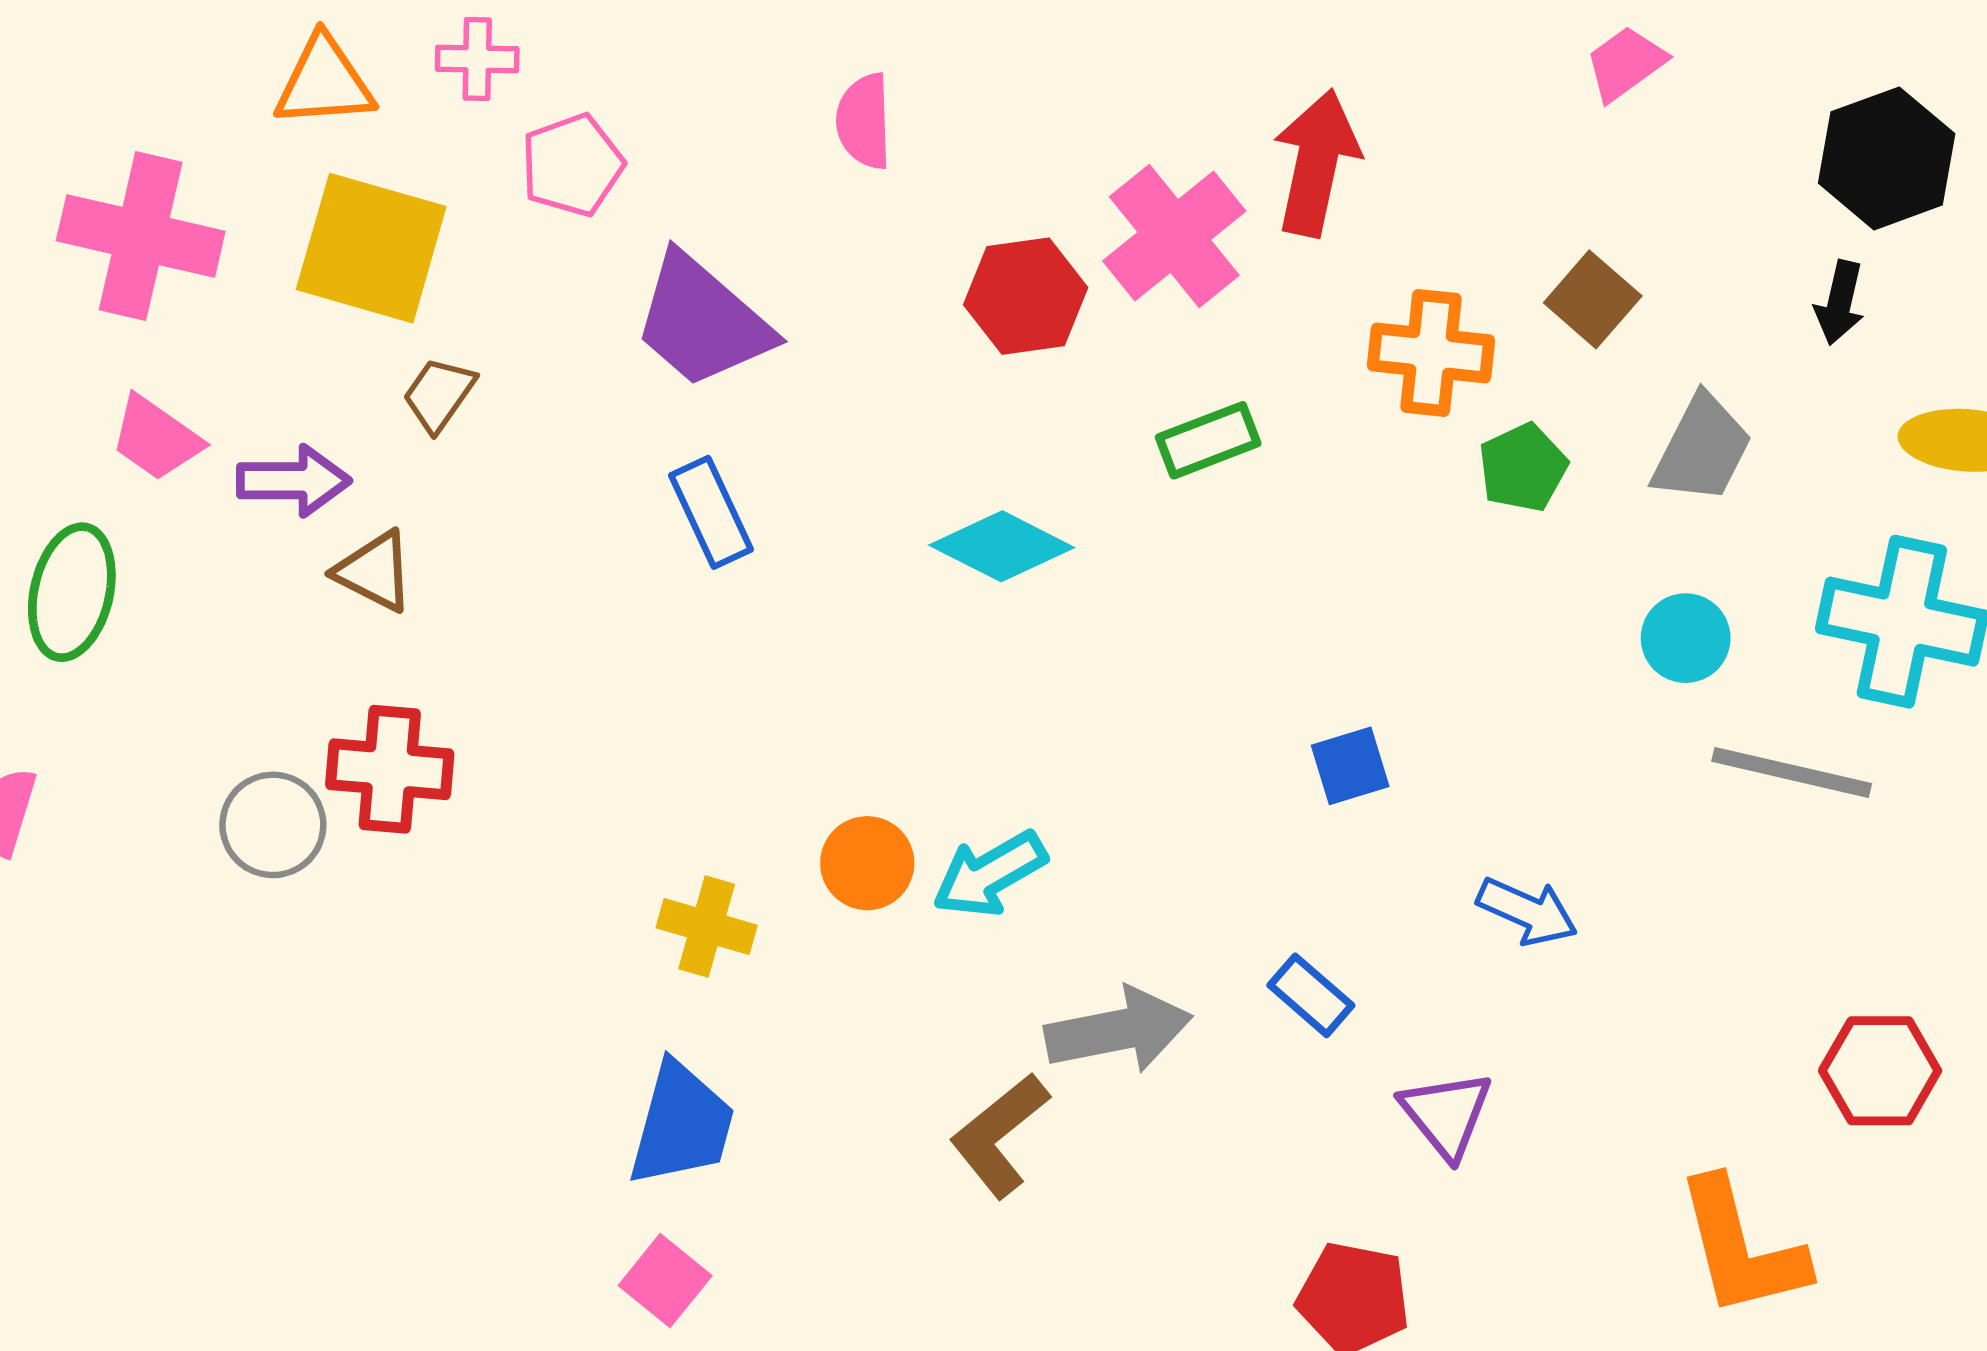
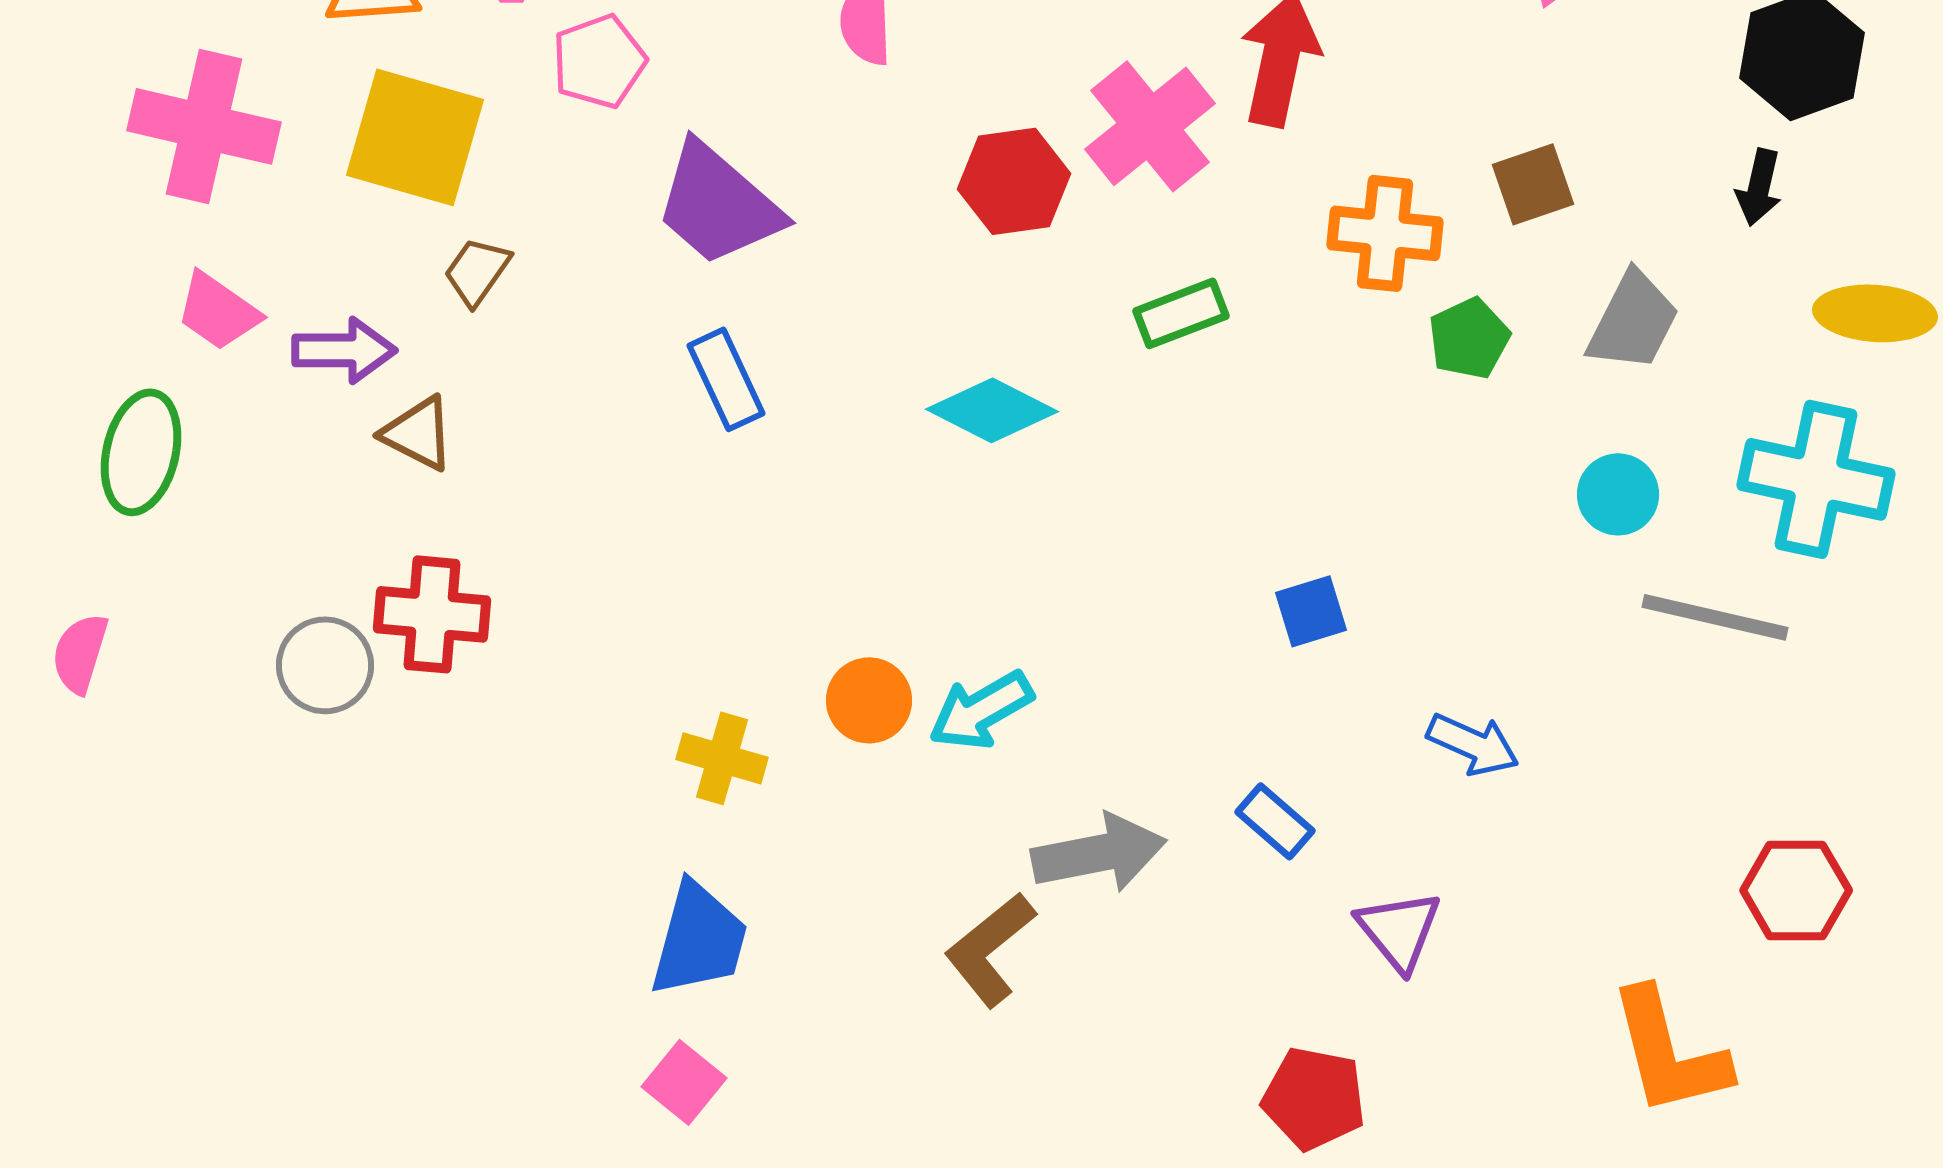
brown square: (1593, 299) -> (1533, 184), turned 30

